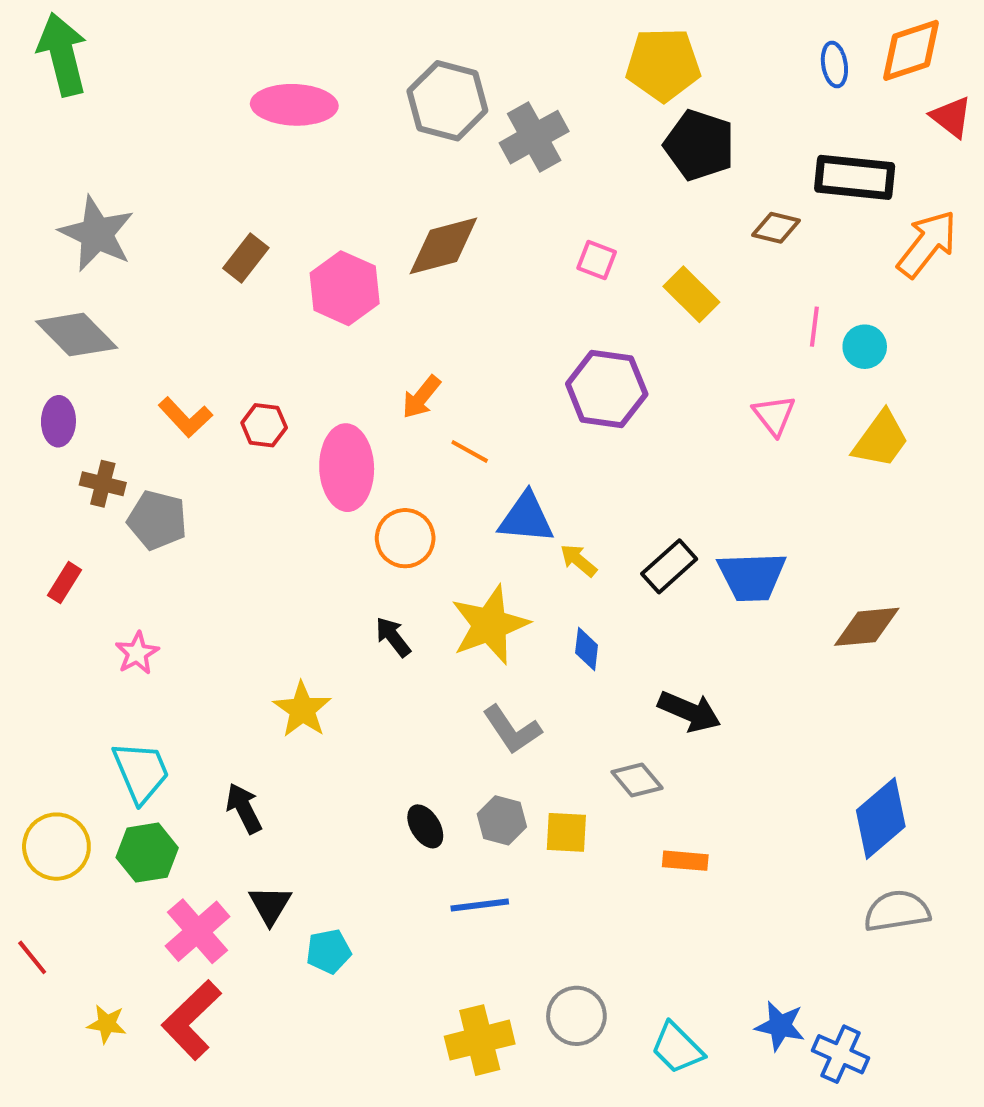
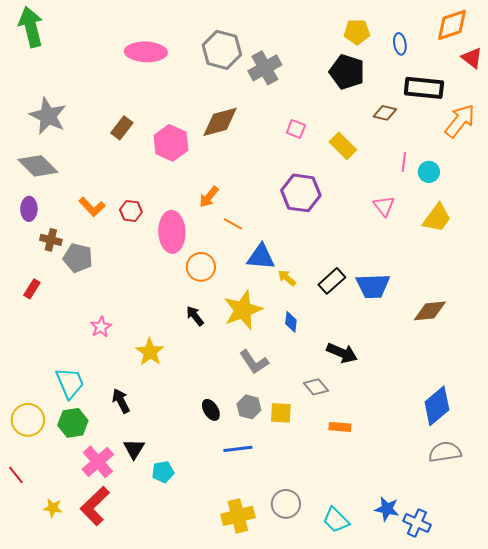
yellow pentagon: (663, 64) -> (357, 32), moved, size x0.7
blue ellipse: (834, 64) -> (400, 44), moved
pink star: (137, 653) -> (101, 327), moved

